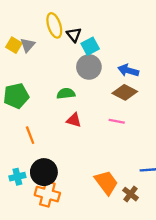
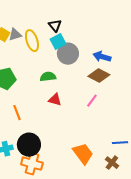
yellow ellipse: (54, 25) -> (32, 41), moved
gray triangle: (28, 45) -> (15, 35), turned 32
cyan square: (90, 46) -> (58, 42), moved
pink line: (117, 121) -> (92, 101), turned -64
brown cross: (131, 194) -> (112, 163), moved

